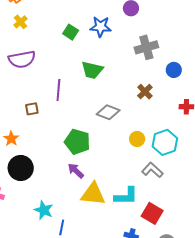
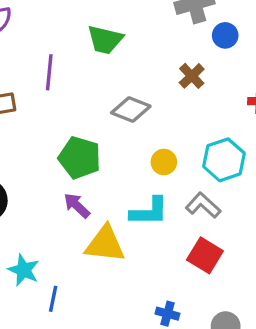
blue circle: (174, 70) -> (225, 35), moved
yellow circle: (137, 139) -> (164, 162), moved
cyan L-shape: (126, 196) -> (149, 212), moved
red square: (152, 213) -> (205, 255), moved

